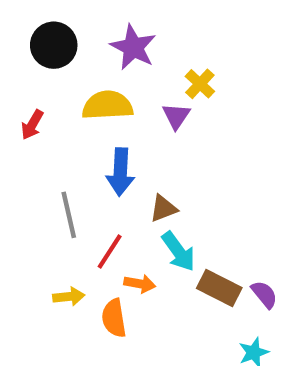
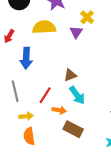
blue arrow: (120, 172) -> (26, 58), moved
gray line: (69, 215) -> (15, 91), moved
brown rectangle: (219, 288) -> (73, 129), moved
orange semicircle: (114, 318) -> (29, 136), moved

